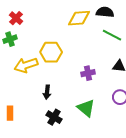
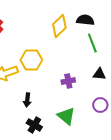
yellow diamond: (79, 18) -> (59, 26), turned -40
green line: (112, 35) -> (92, 43), turned 42

